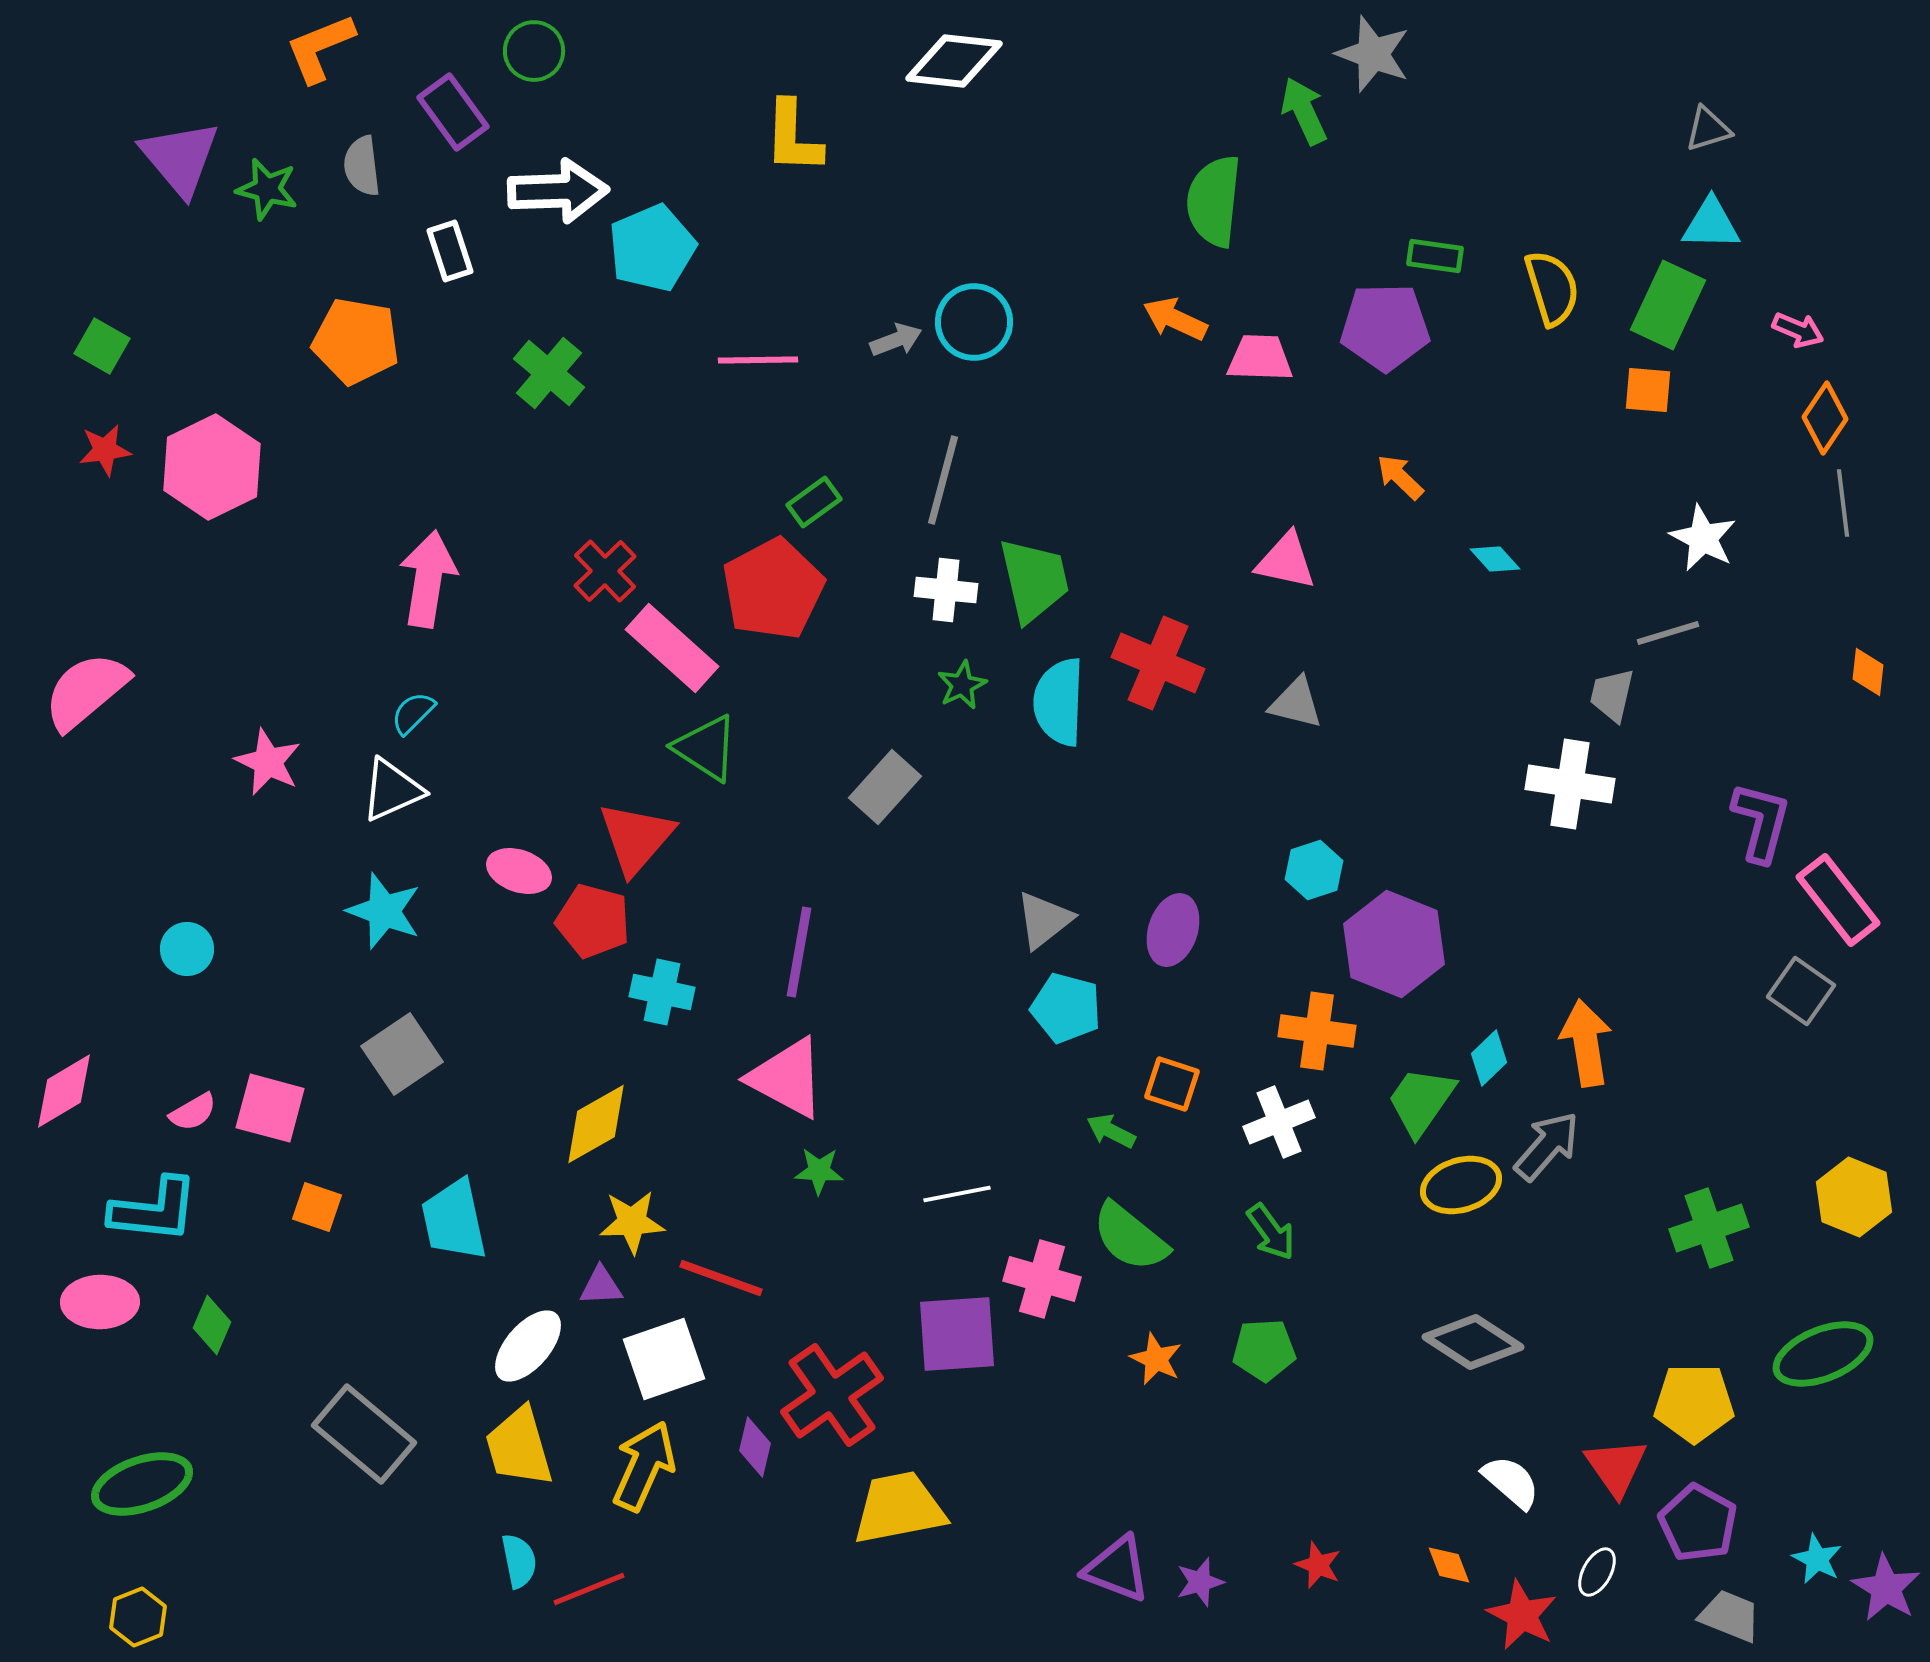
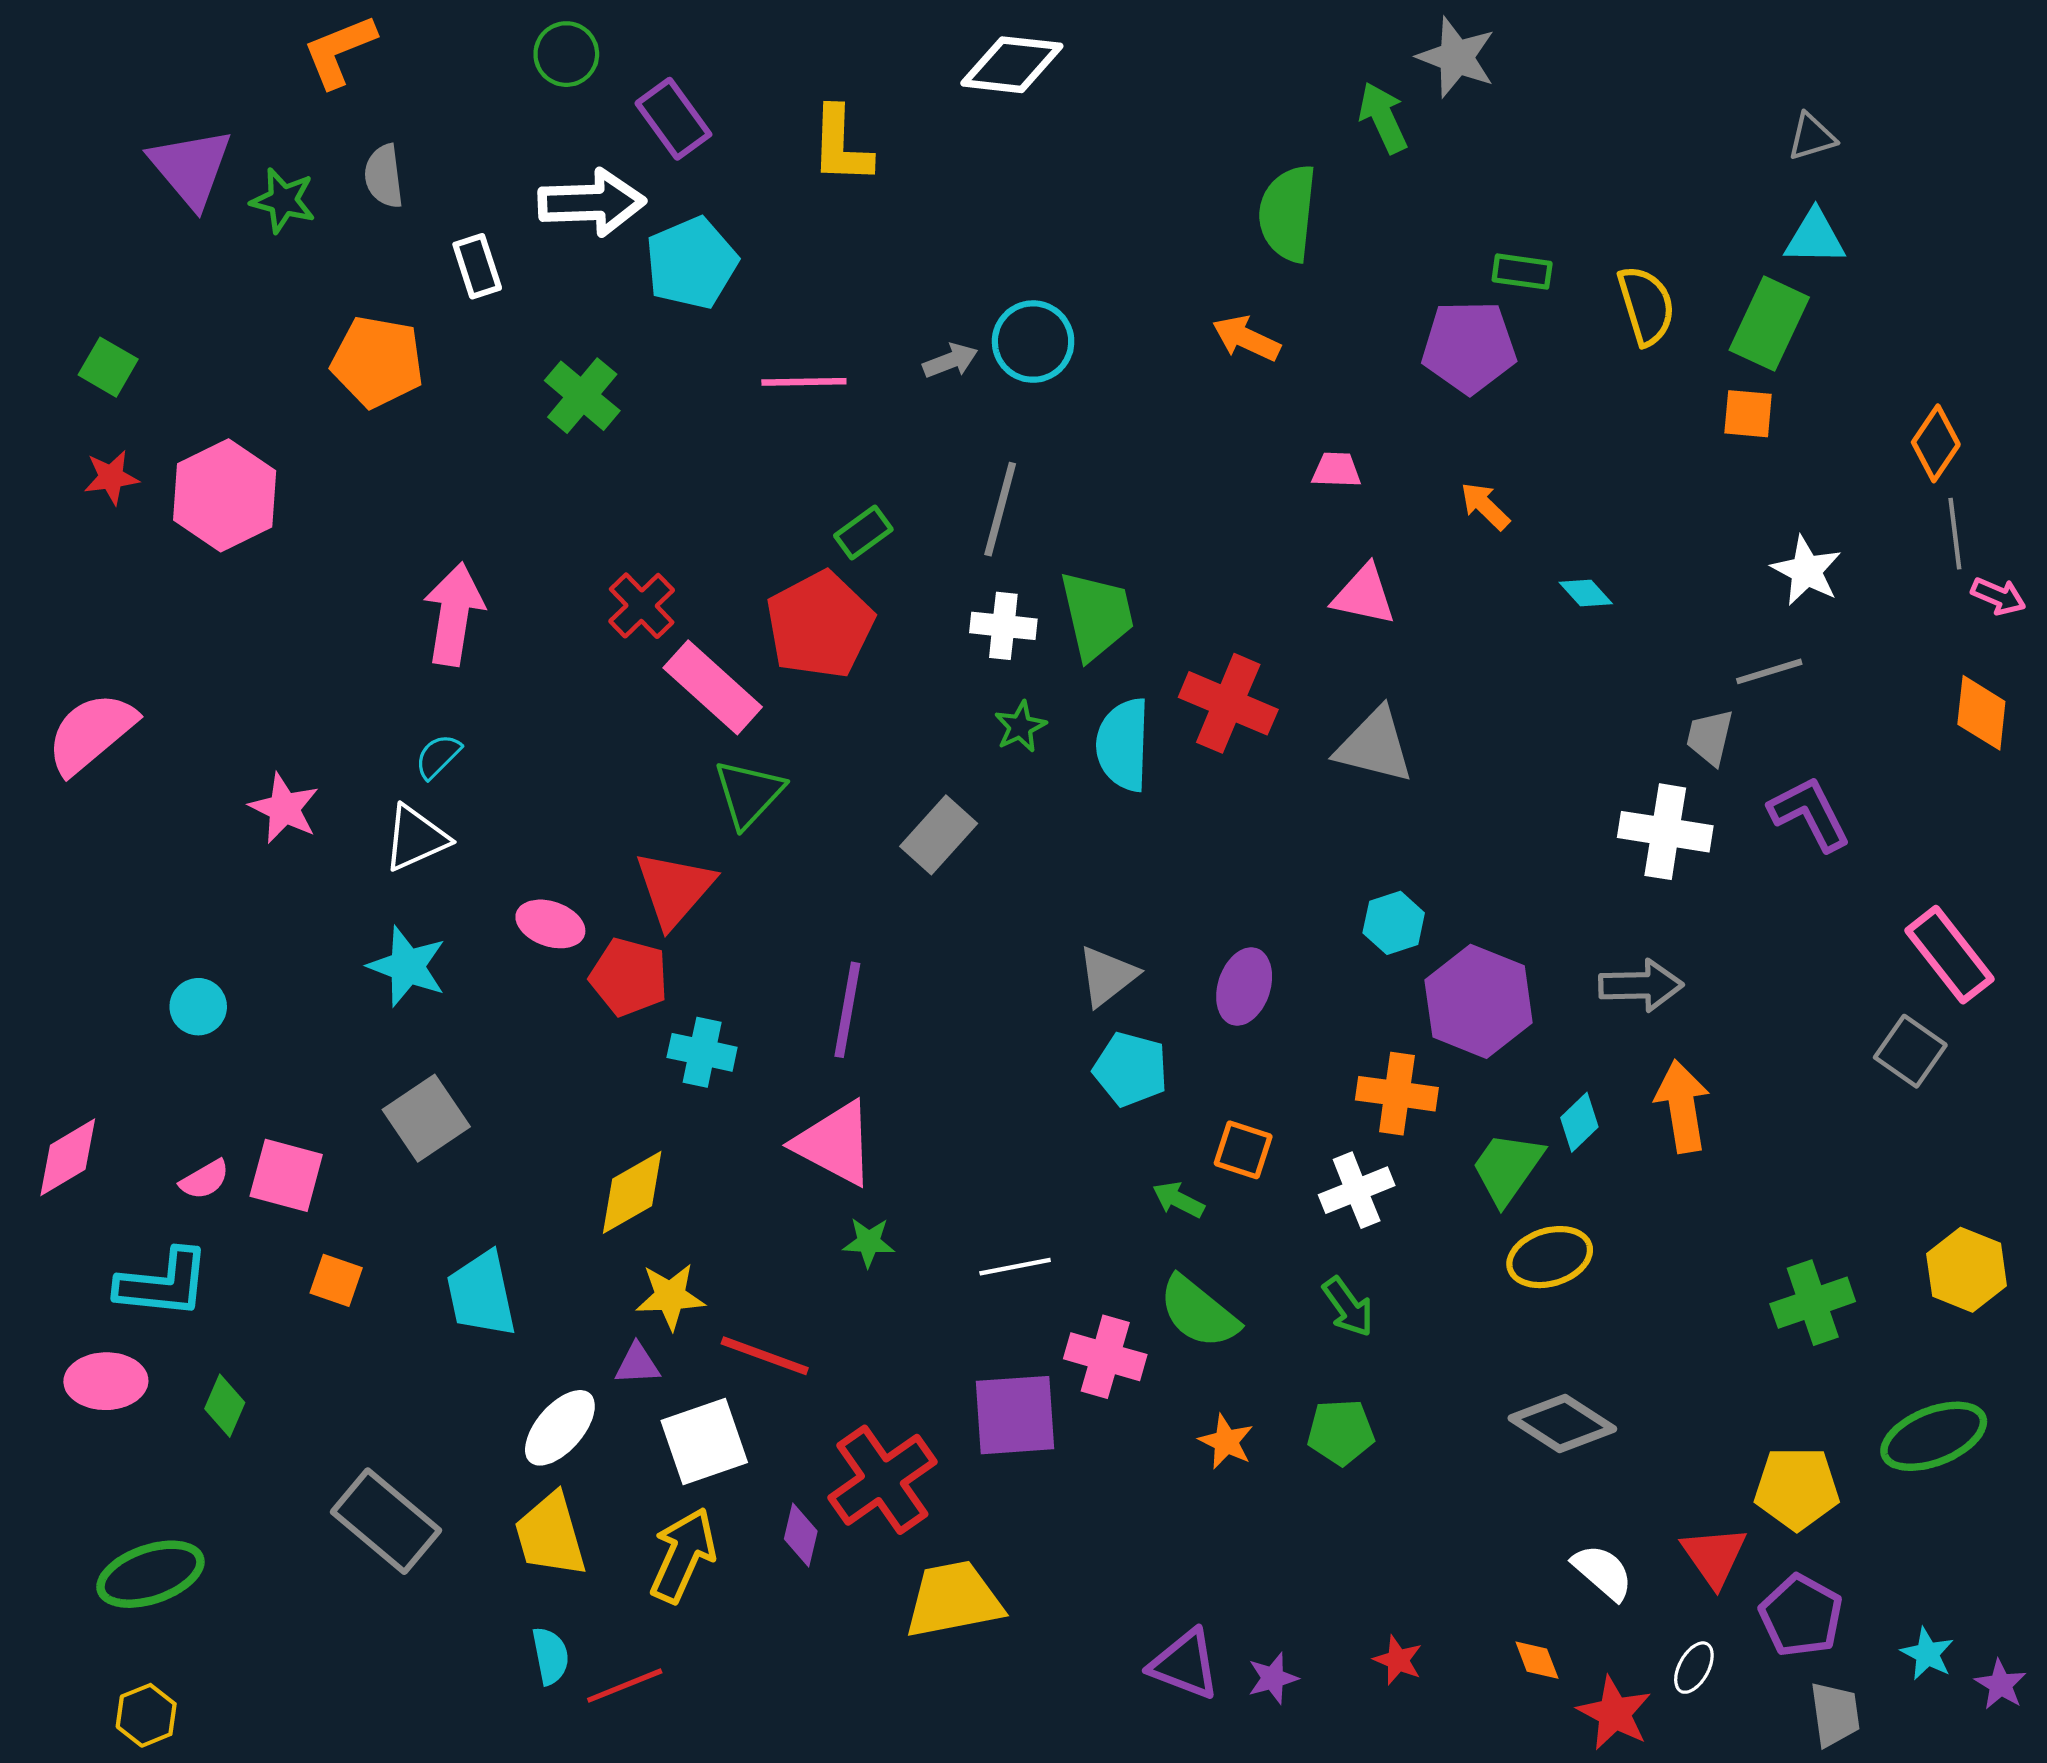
purple rectangle: (453, 112) -> (673, 119), moved
pink arrow: (1798, 330) -> (1998, 596), moved
pink trapezoid: (1260, 358) -> (1336, 470), moved, size x0.7
orange diamond: (1868, 672) -> (1981, 713), size x1.5
gray triangle: (1296, 703) -> (1375, 746), size x1.4
green triangle: (706, 748) -> (749, 793), turned 40
purple L-shape: (1761, 822) -> (1810, 814), moved, turned -42
gray arrow: (1547, 1146) -> (1641, 985), moved, turned 48
purple star: (1886, 1588) -> (2000, 1685), size x0.7
gray trapezoid: (1730, 1616) -> (1835, 1714), turned 60

